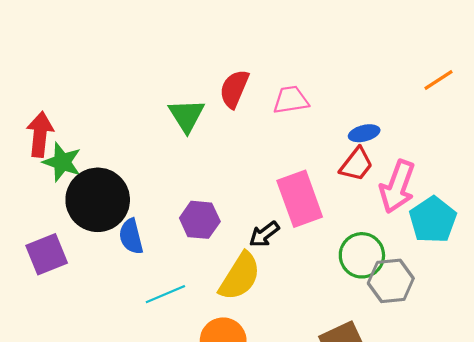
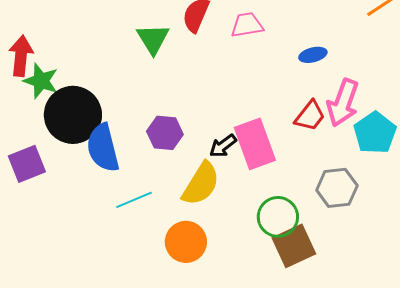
red trapezoid: (356, 164) -> (310, 116), moved
pink rectangle: (300, 199) -> (255, 144), moved
blue semicircle: (131, 236) -> (103, 148), size x1.5
green circle: (362, 255) -> (278, 217), moved

